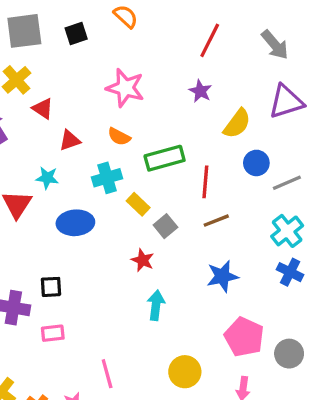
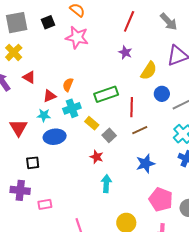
pink star: (125, 88) -> (77, 37), moved
red triangle: (43, 109) -> (29, 77), moved
orange semicircle: (119, 137) -> (68, 85), moved, turned 88
red triangle: (70, 140) -> (50, 96), moved
cyan star: (47, 178) -> (44, 115), moved
black square: (51, 287) -> (33, 163), moved

